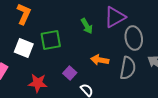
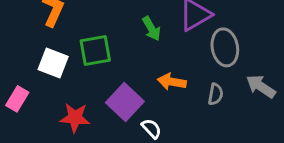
gray semicircle: (128, 68) -> (215, 94), size x0.6
purple square: (70, 73) -> (125, 102), size x1.6

